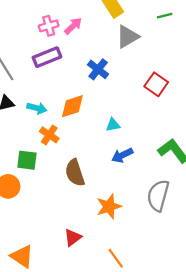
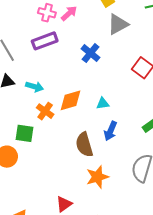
pink cross: (49, 26) -> (47, 13), turned 30
orange diamond: (72, 106) -> (70, 100), moved
blue arrow: (122, 155) -> (110, 131), turned -42
brown semicircle: (75, 173) -> (84, 145), moved

